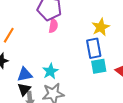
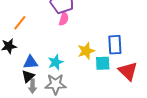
yellow star: (101, 27) -> (86, 51), moved
blue rectangle: (94, 48) -> (115, 45), moved

